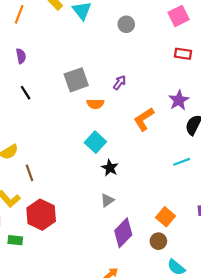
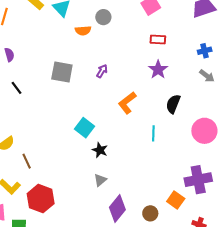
gray square: (76, 80) -> (62, 72), turned 35
purple star: (179, 100) -> (158, 70), moved
orange semicircle: (95, 104) -> (83, 31), moved
cyan line: (182, 162) -> (153, 133), moved, turned -63
orange square: (166, 217) -> (176, 200), moved

